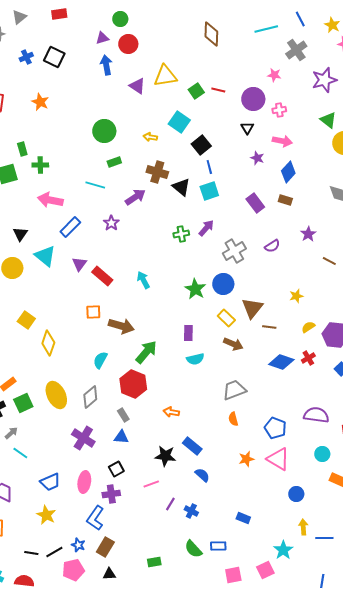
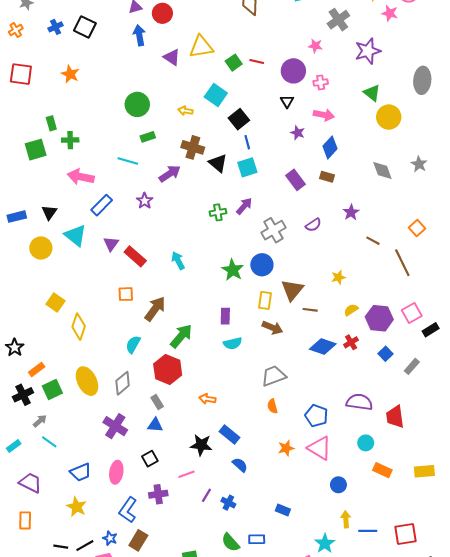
yellow rectangle: (226, 318) -> (265, 300), turned 54
brown arrow: (121, 326) -> (155, 309), turned -70
purple cross: (111, 494) -> (158, 494), moved

